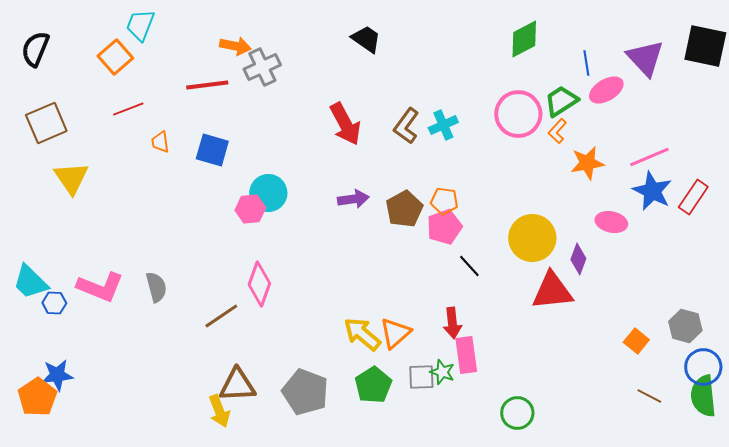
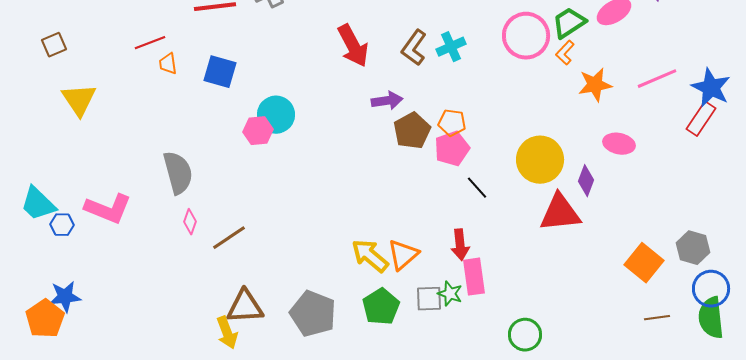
red line: (128, 109) -> (150, 43), moved
brown square: (46, 123) -> (54, 45), size x0.6
blue star: (652, 191) -> (711, 88), moved
purple arrow: (353, 199) -> (387, 101), moved
pink diamond: (259, 284) -> (190, 222), moved, size x0.6
gray semicircle: (156, 287) -> (178, 173), moved, size x1.4
orange square: (636, 341) -> (644, 263), size x1.5
brown line: (649, 396) -> (657, 318), turned -35

